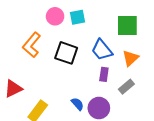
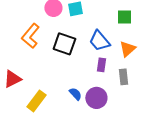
green square: (127, 25) -> (124, 17), size x0.7
gray rectangle: (126, 87) -> (123, 77), turned -56

